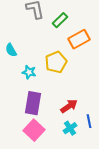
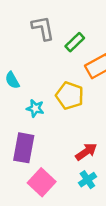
yellow pentagon: (56, 62) -> (70, 96), turned -30
purple rectangle: (33, 103) -> (24, 148), moved

